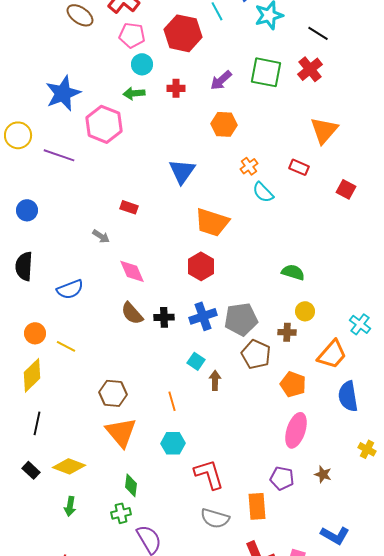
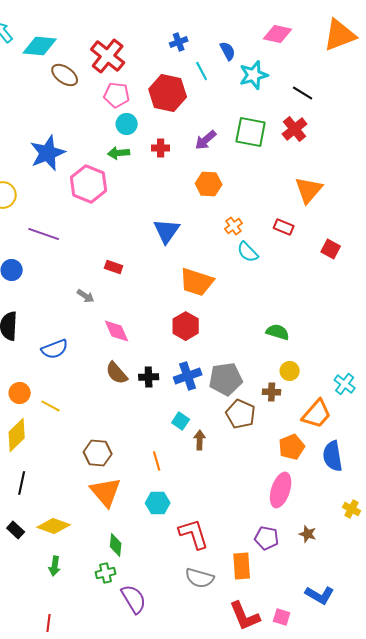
purple line: (59, 155) -> (44, 234), moved
orange pentagon: (293, 384) -> (292, 447), moved, turned 30

